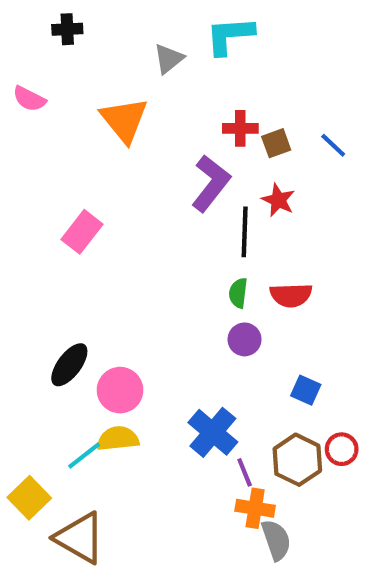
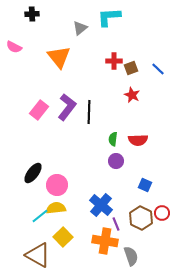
purple L-shape: (211, 183) -> (67, 107), moved
black line: (245, 232) -> (89, 112), moved
yellow square: (29, 498) -> (63, 237), moved
orange cross: (255, 508) -> (105, 241), moved, size x1.4

